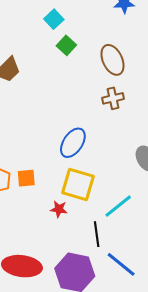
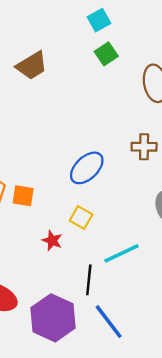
brown cross: (113, 98) -> (144, 147), moved
yellow square: (78, 184) -> (81, 217), size x0.6

